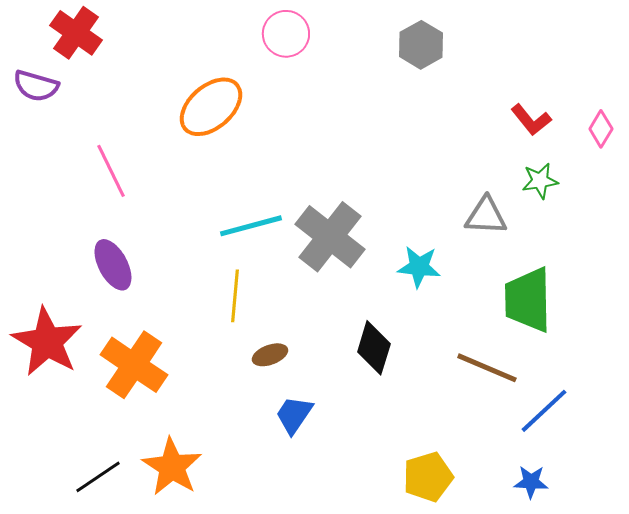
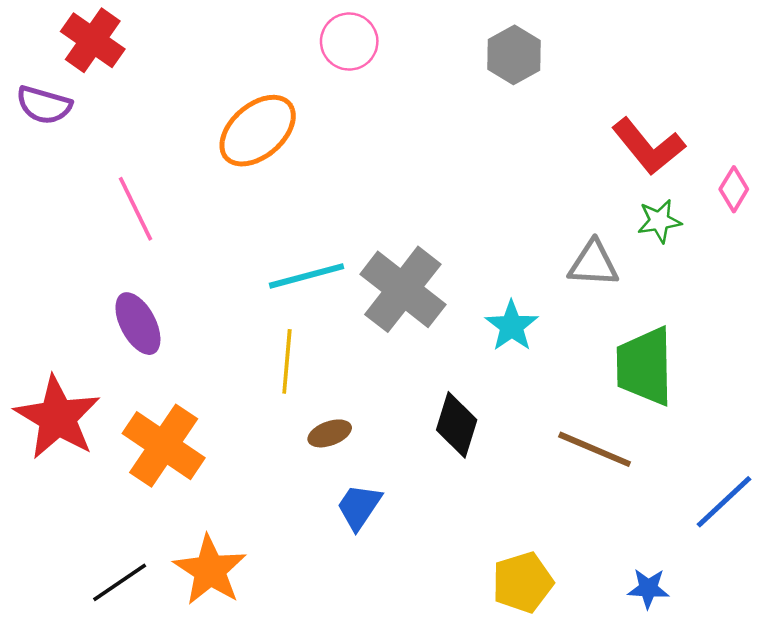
red L-shape: (531, 120) -> (648, 147), size x1.5
pink diamond: (601, 129) -> (734, 189), moved
cyan star: (419, 267) -> (512, 326), turned 30
blue line: (544, 411) -> (724, 502), moved

